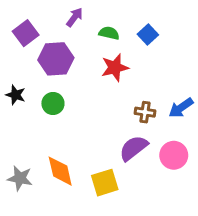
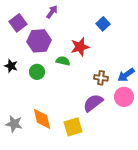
green semicircle: (109, 33) -> (63, 61), moved
pink circle: (174, 155) -> (124, 97), moved

